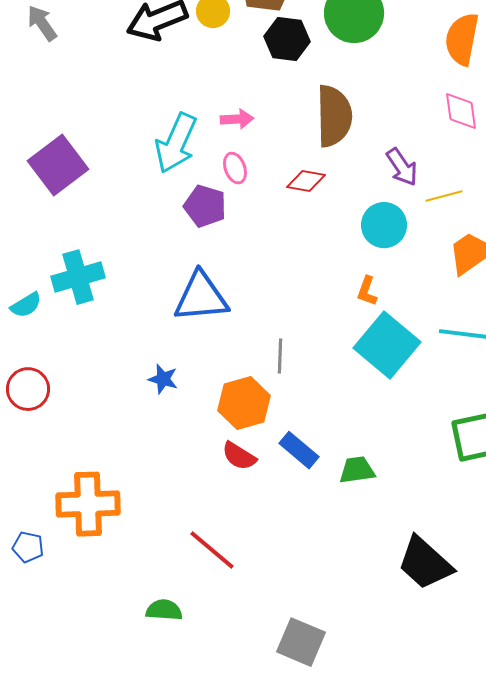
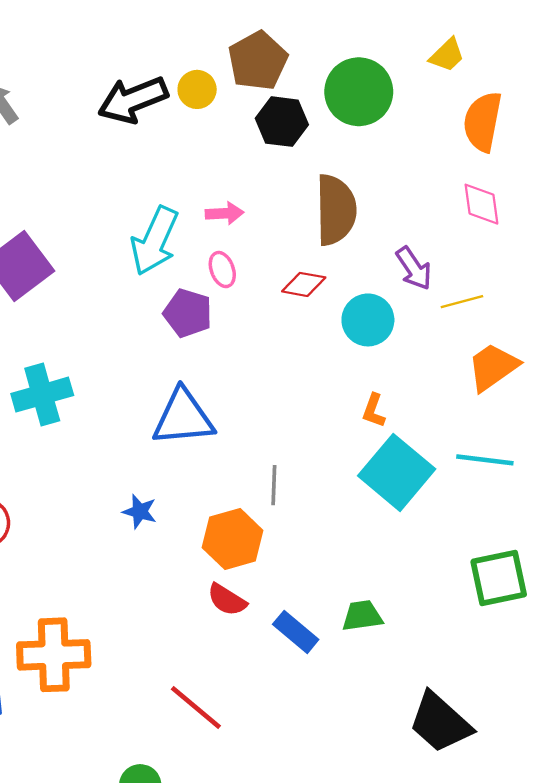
cyan circle: (384, 225) -> (368, 320), moved
blue rectangle: (299, 450) -> (296, 632), moved

